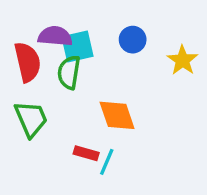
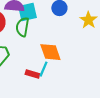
cyan line: (107, 162) -> (43, 69), moved

